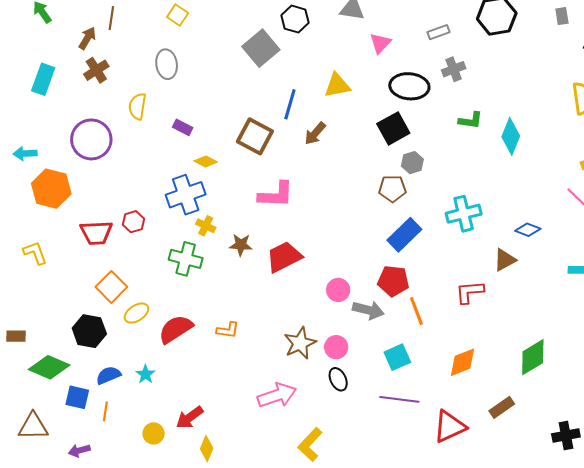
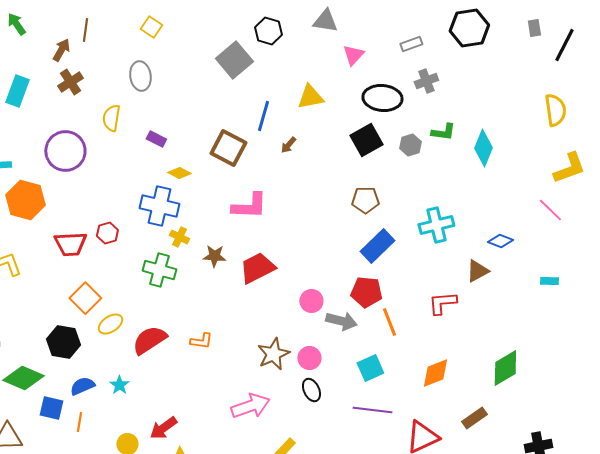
brown arrow: (315, 133) -> (288, 145), size x0.7
gray hexagon: (412, 163) -> (410, 145), moved
blue cross: (186, 195) -> (159, 206), turned 33

